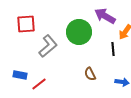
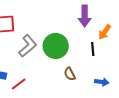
purple arrow: (105, 16) -> (85, 16), turned -120
green circle: (79, 32) -> (56, 46), moved

